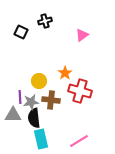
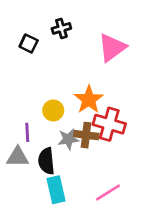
pink triangle: (82, 35) -> (112, 48), size x1.6
orange star: (65, 73) -> (89, 100), size x1.5
brown cross: (51, 100) -> (86, 135), moved
gray star: (31, 102) -> (68, 139), moved

